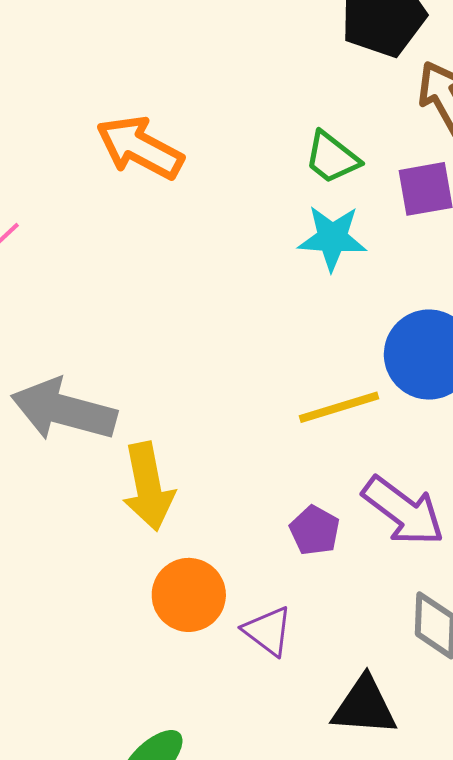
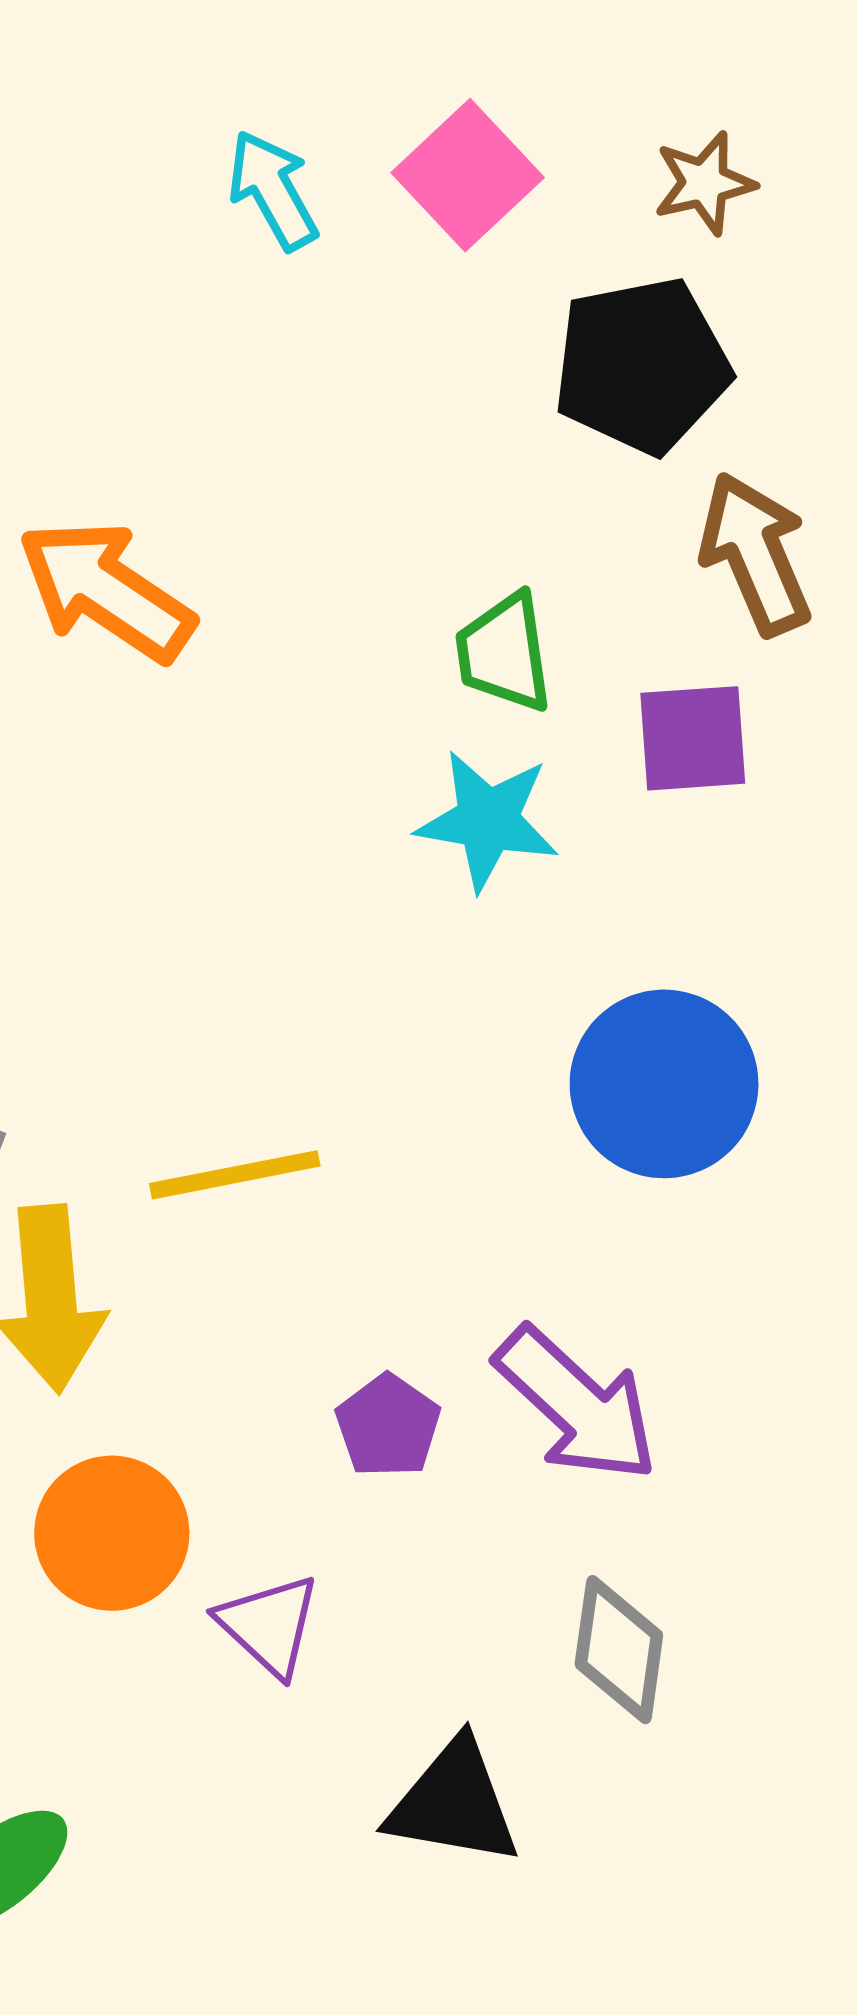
green trapezoid: (332, 158) -> (504, 653), turned 38
yellow line: (339, 407) -> (235, 1175), moved

